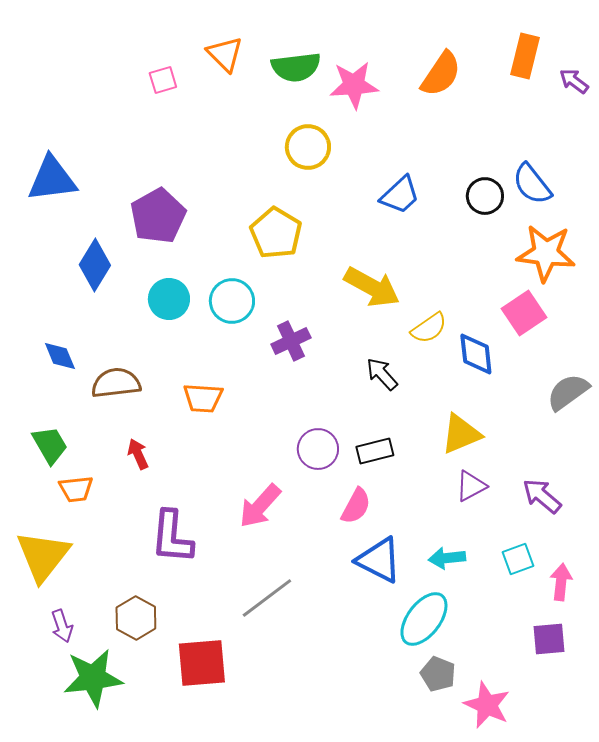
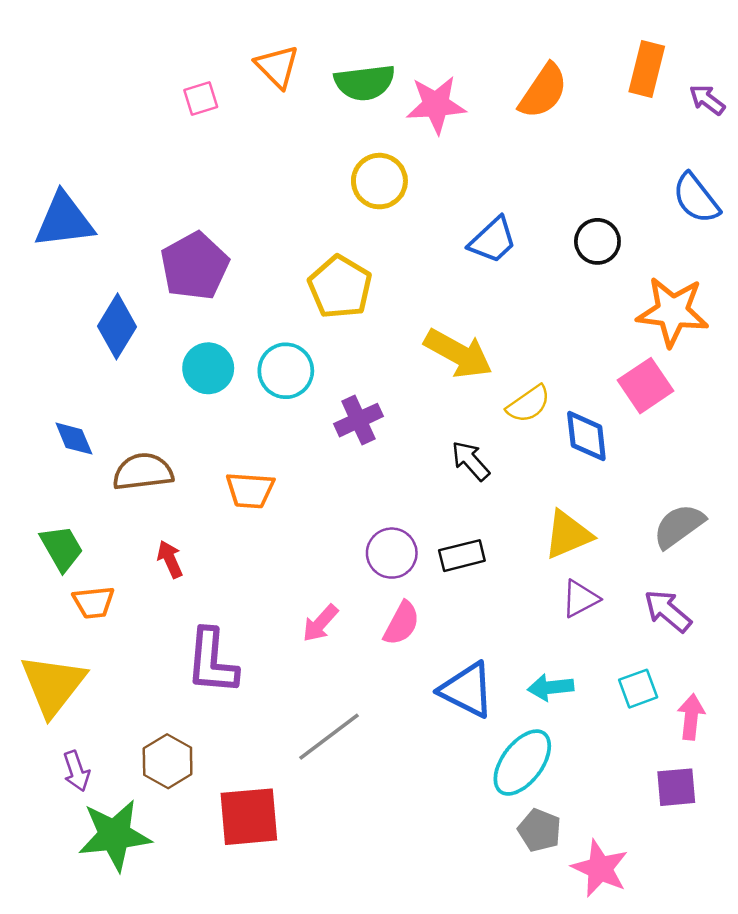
blue semicircle: (532, 184) -> (696, 198), moved
gray semicircle: (568, 392) -> (679, 526), moved
pink arrow: (260, 506) -> (320, 623), size x0.7
pink semicircle: (356, 506) -> (402, 623), moved

